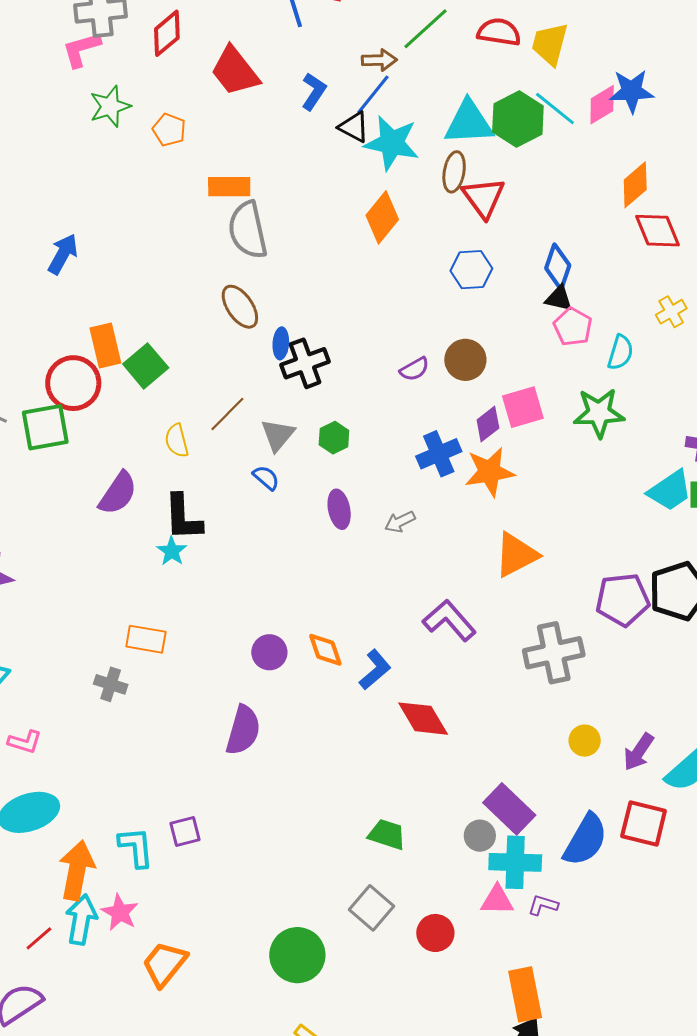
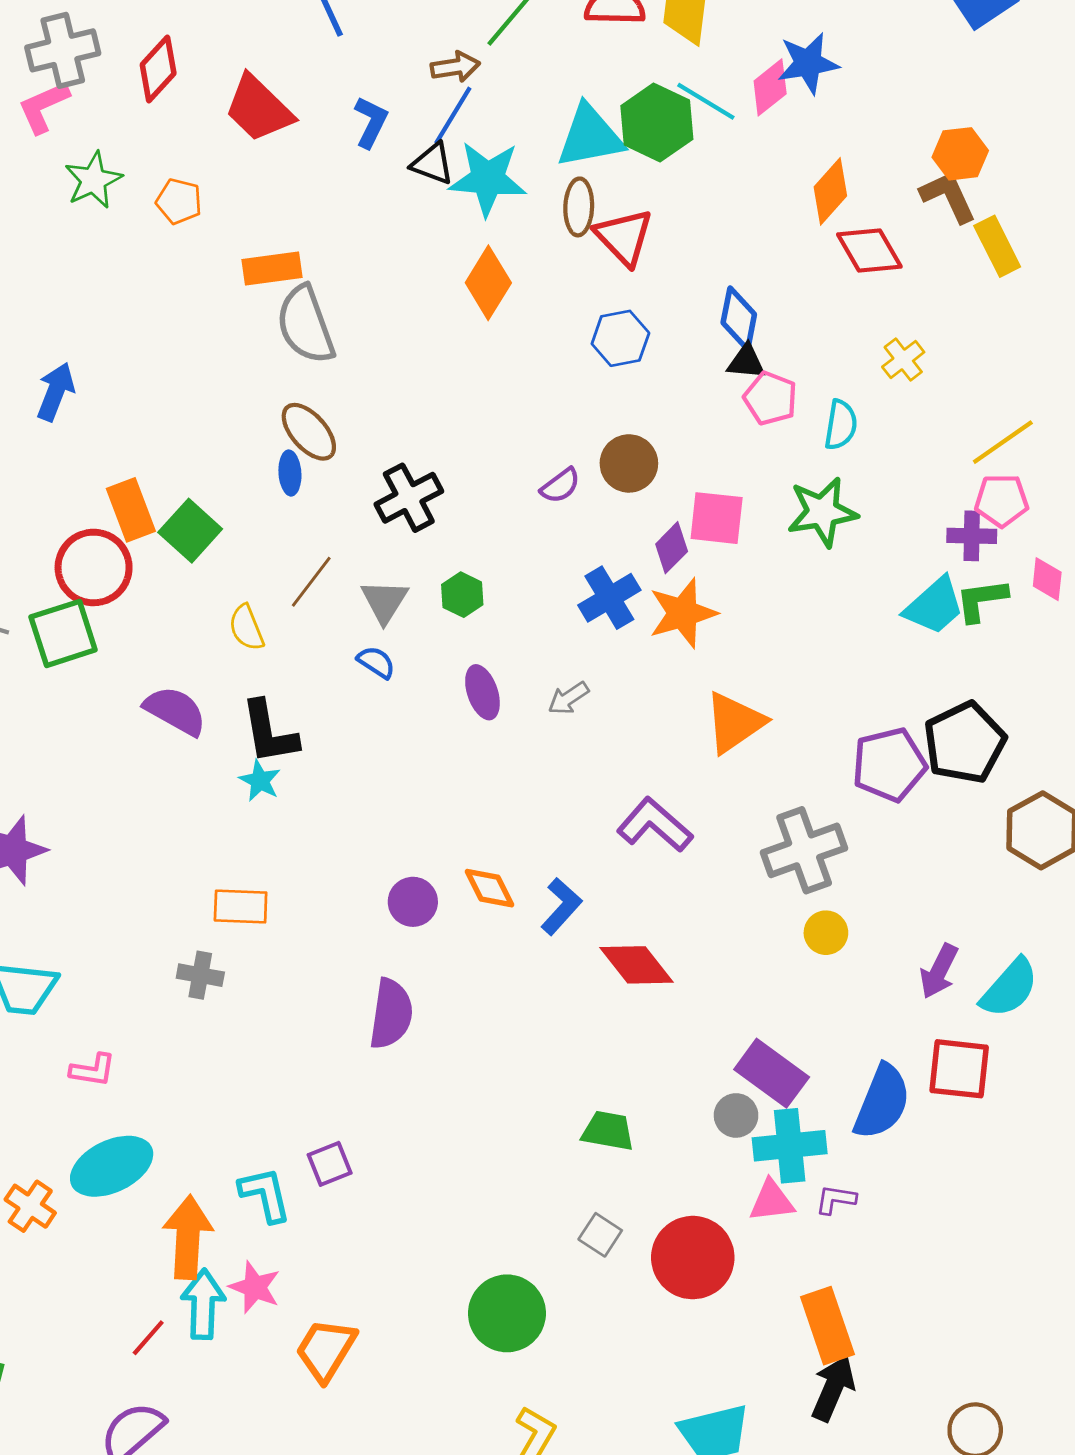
blue ellipse: (281, 343) -> (290, 473), moved
pink square: (523, 407) -> (717, 518), turned 30
purple semicircle: (118, 493) -> (175, 711), turned -87
yellow circle: (585, 741) -> (826, 933), moved
gray square: (371, 908) -> (600, 1235), size x0.7
red circle: (435, 933) -> (693, 1258), size x1.6

